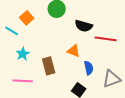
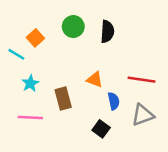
black semicircle: (84, 26) -> (107, 32), moved, turned -102
red line: (106, 39) -> (141, 80), moved

